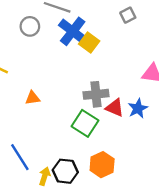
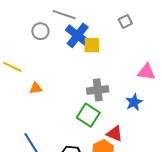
yellow square: (89, 42) -> (92, 45), turned -36
orange triangle: (33, 98) -> (36, 88), moved
red triangle: (115, 108) -> (115, 134), moved

